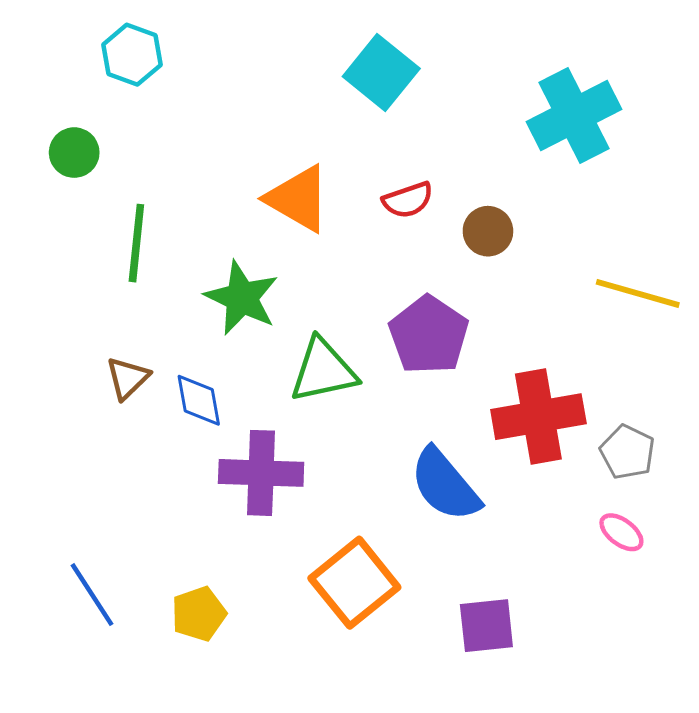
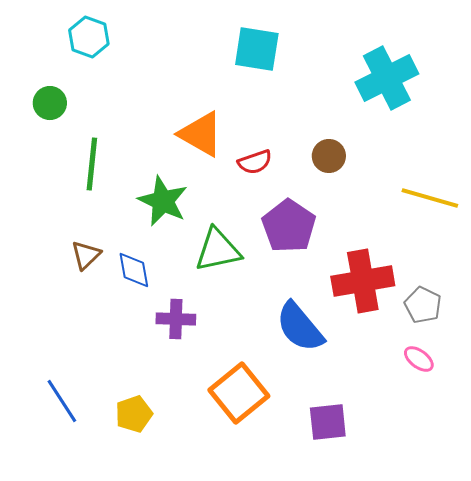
cyan square: (381, 72) -> (257, 49), turned -30
red semicircle: (408, 200) -> (255, 162), moved
purple cross: (261, 473) -> (176, 319), size x0.7

